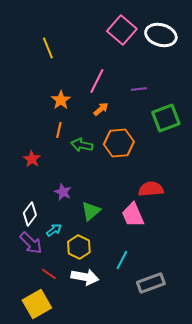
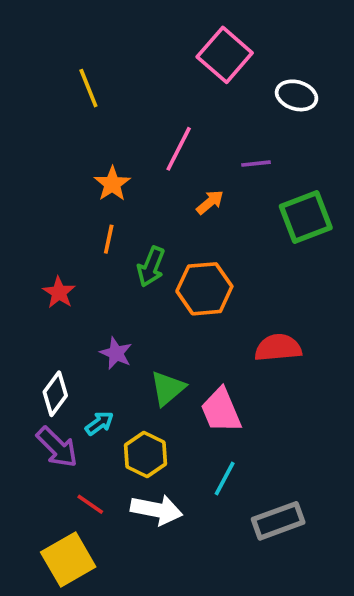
white ellipse: (161, 35) -> (297, 95), moved, size x0.7
orange arrow: (101, 109) -> (210, 202), moved
orange hexagon: (119, 143) -> (204, 289), moved
green arrow: (82, 145) -> (151, 267), turned -80
pink trapezoid: (133, 215) -> (221, 410), moved

